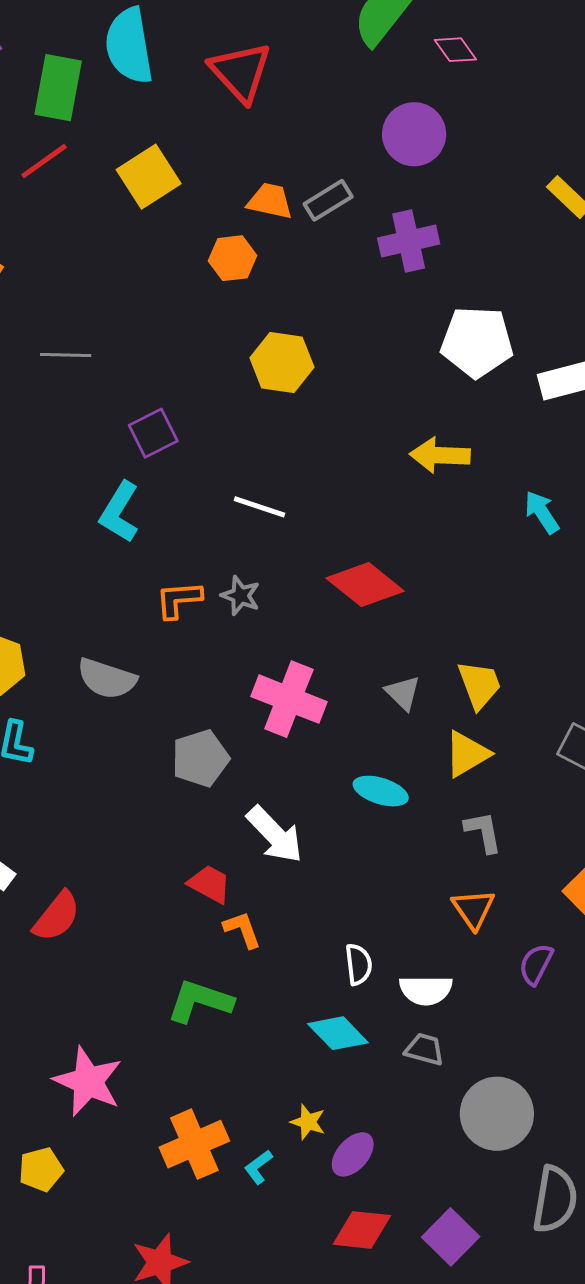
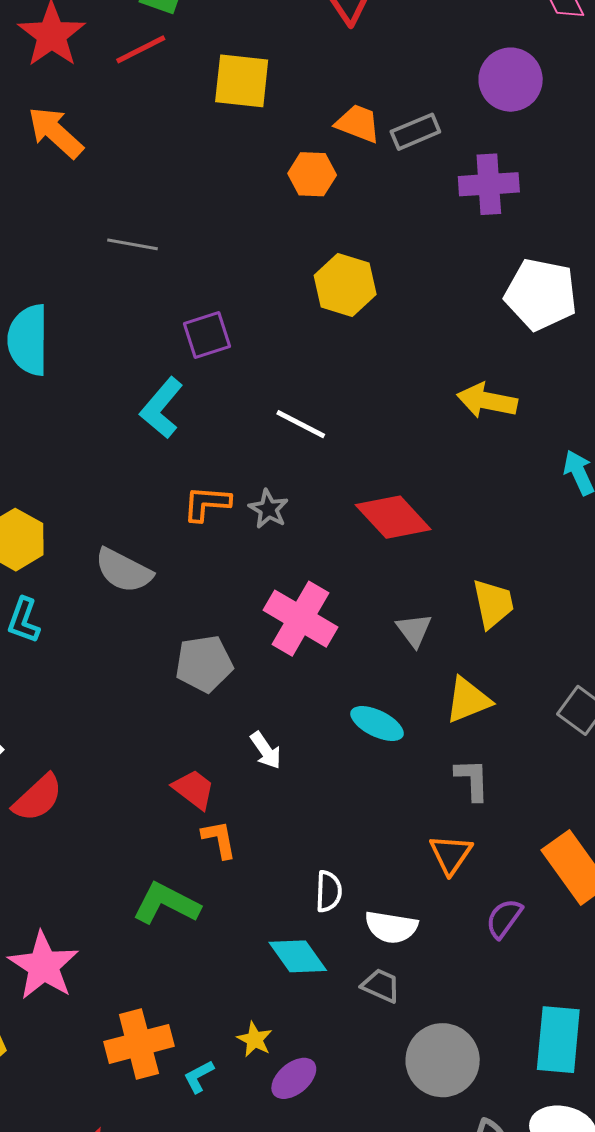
yellow square: (149, 177) -> (242, 81), turned 30
yellow trapezoid: (479, 685) -> (493, 604), moved
white arrow: (275, 835) -> (266, 750), size x0.6

